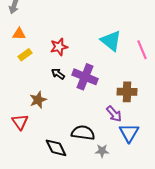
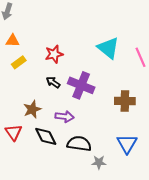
purple arrow: (114, 114) -> (65, 117), moved, turned -42
black diamond: (56, 148) -> (46, 136), moved

